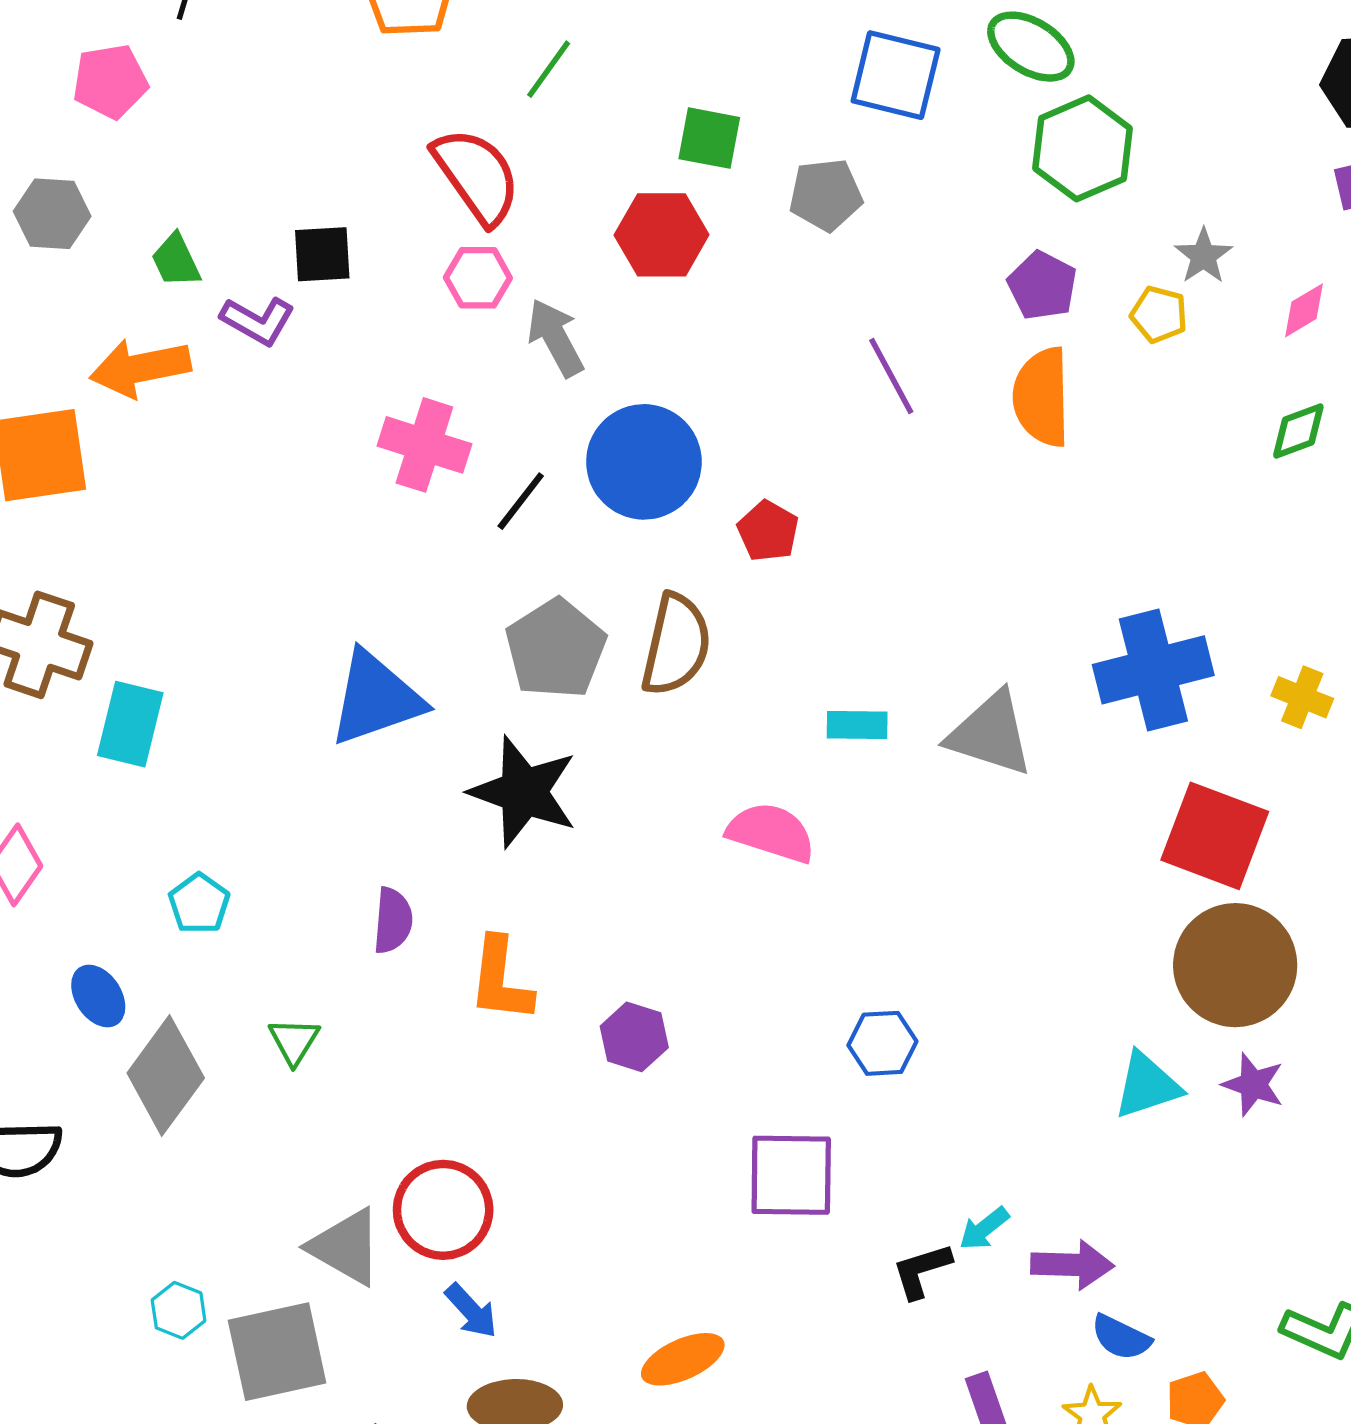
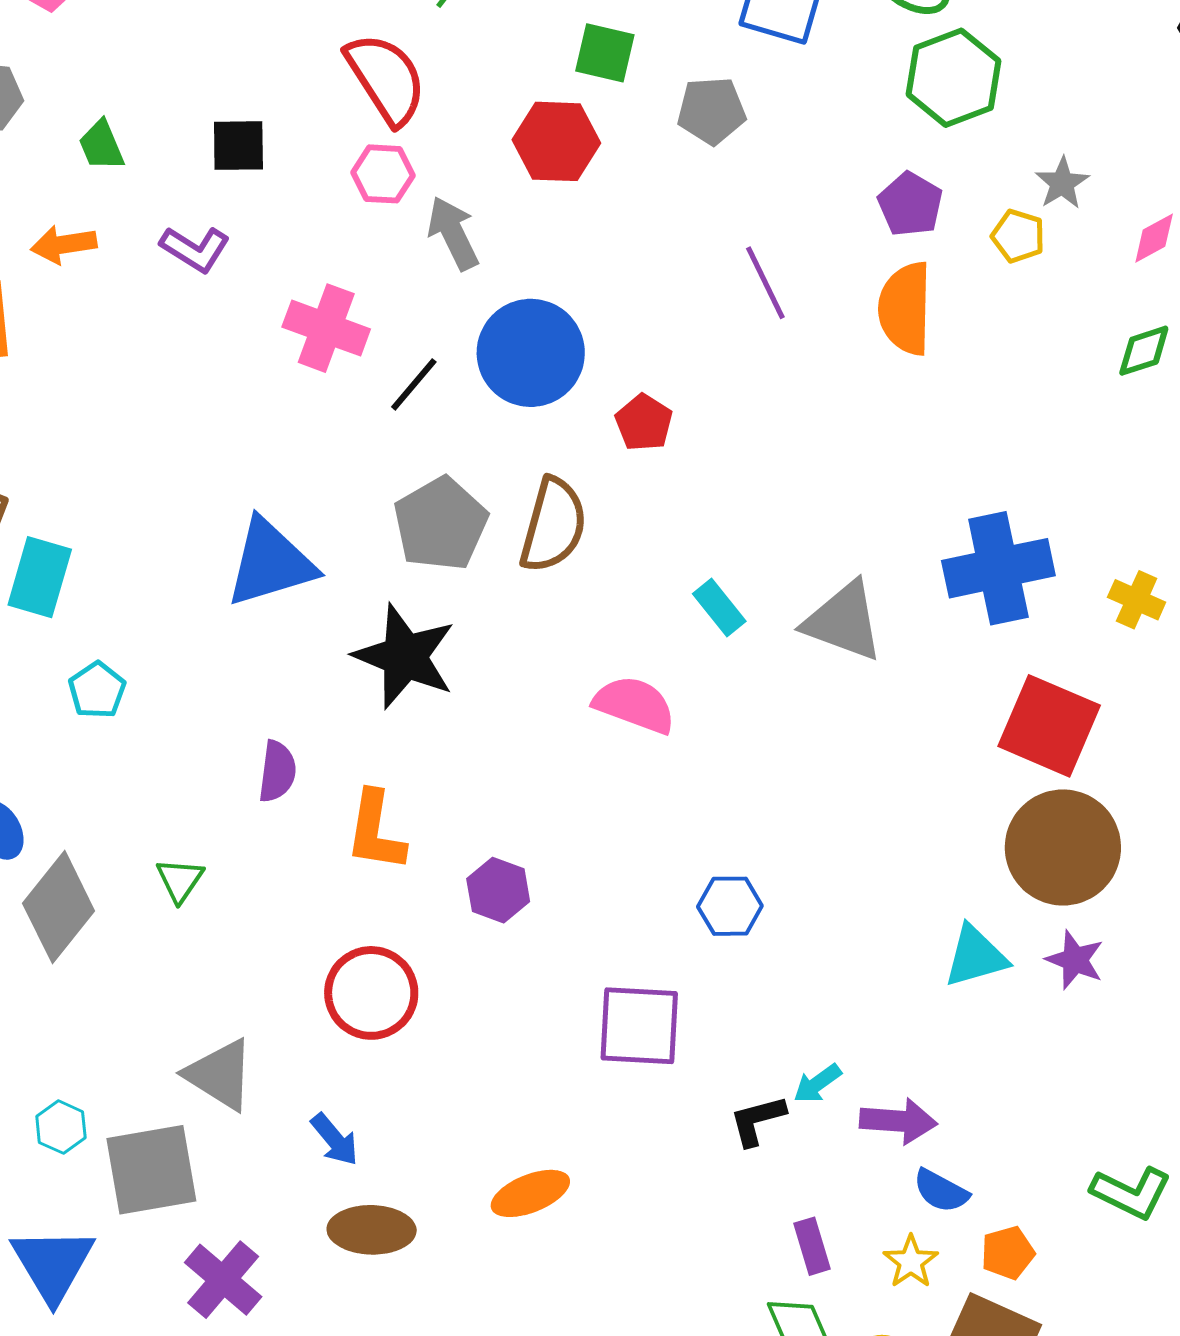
purple L-shape: (258, 321) -> (195, 249), moved
orange arrow: (140, 368) -> (64, 244), size x0.7
cyan rectangle: (857, 725) -> (719, 608), turned 48
cyan pentagon: (199, 904) -> (97, 690), moved
red circle: (443, 1210) -> (371, 993), moved

